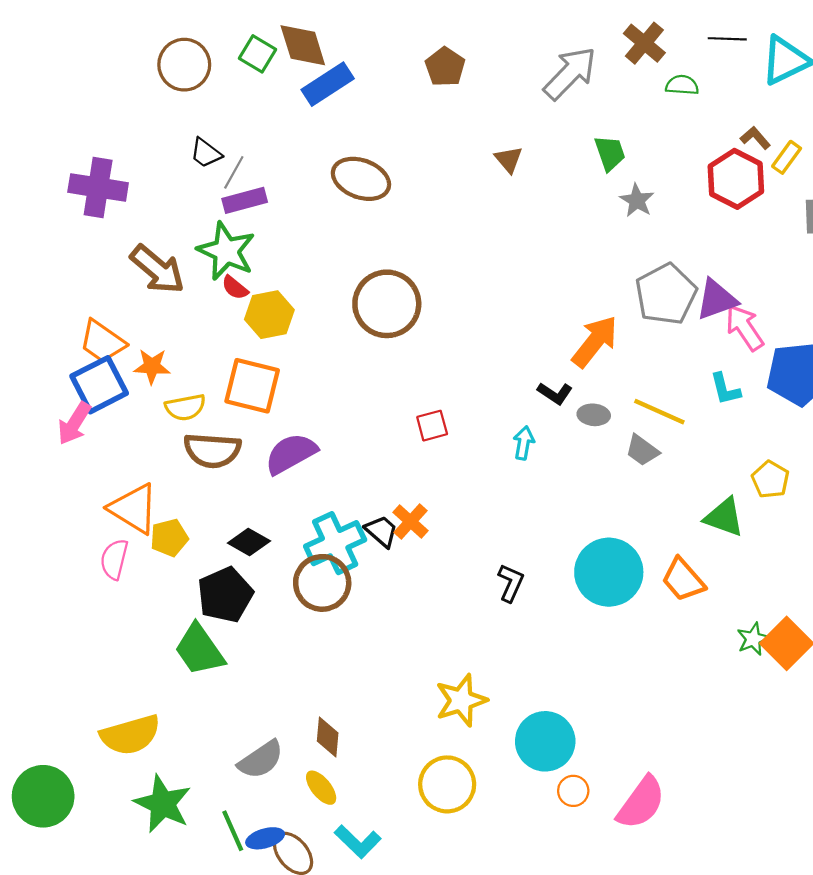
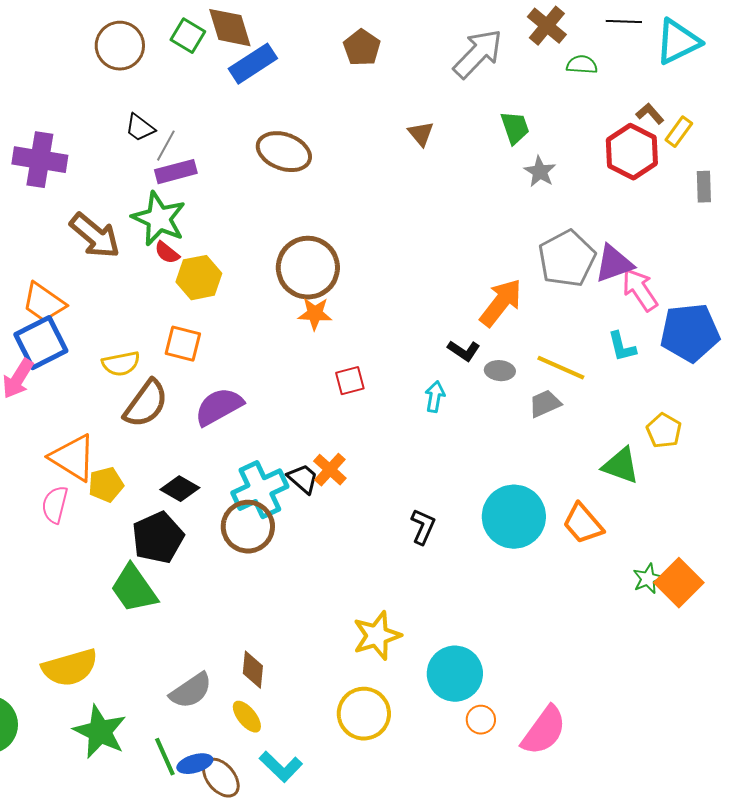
orange star: (152, 366) -> (315, 314), moved
orange square: (252, 386) -> (183, 344), size x0.7
brown semicircle: (212, 450) -> (146, 404), turned -58
gray trapezoid: (642, 450) -> (545, 404), turned 120

